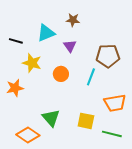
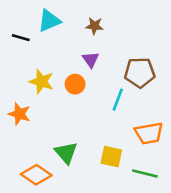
cyan triangle: (46, 33) -> (49, 21), moved
black line: (16, 41) -> (21, 38), moved
orange circle: (61, 74) -> (75, 84), moved
orange star: (15, 88) -> (19, 114), turned 30

